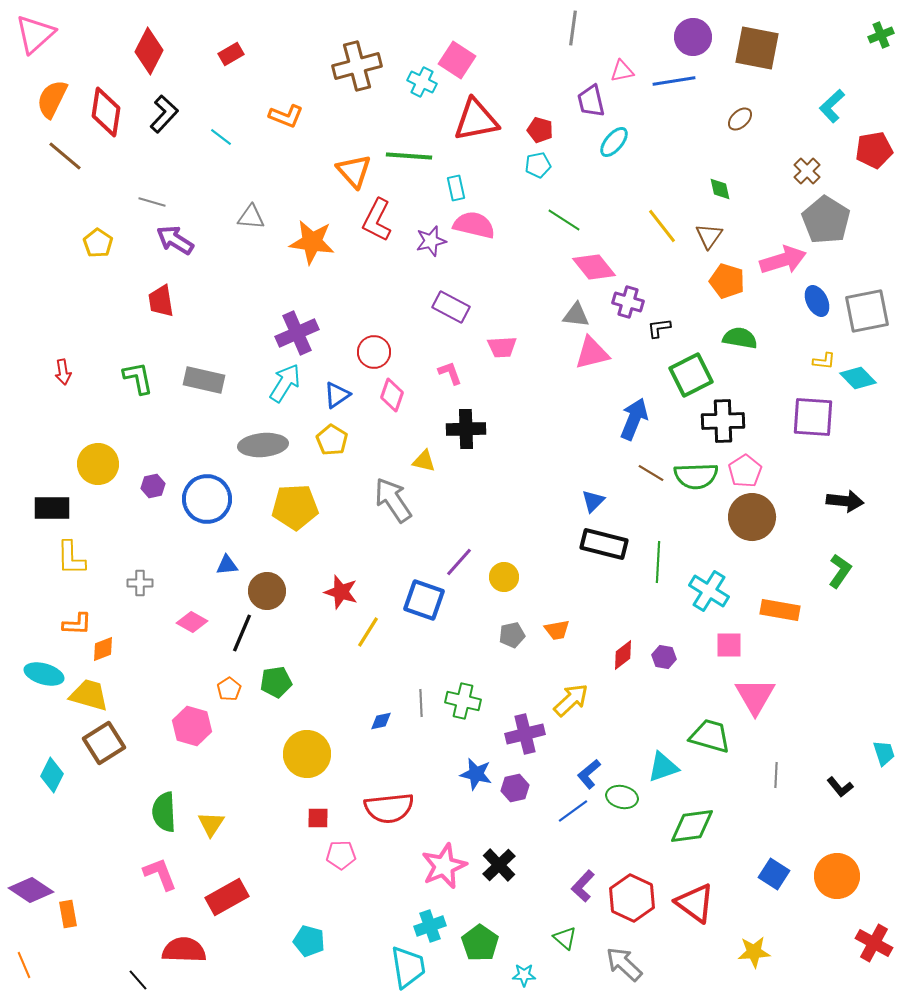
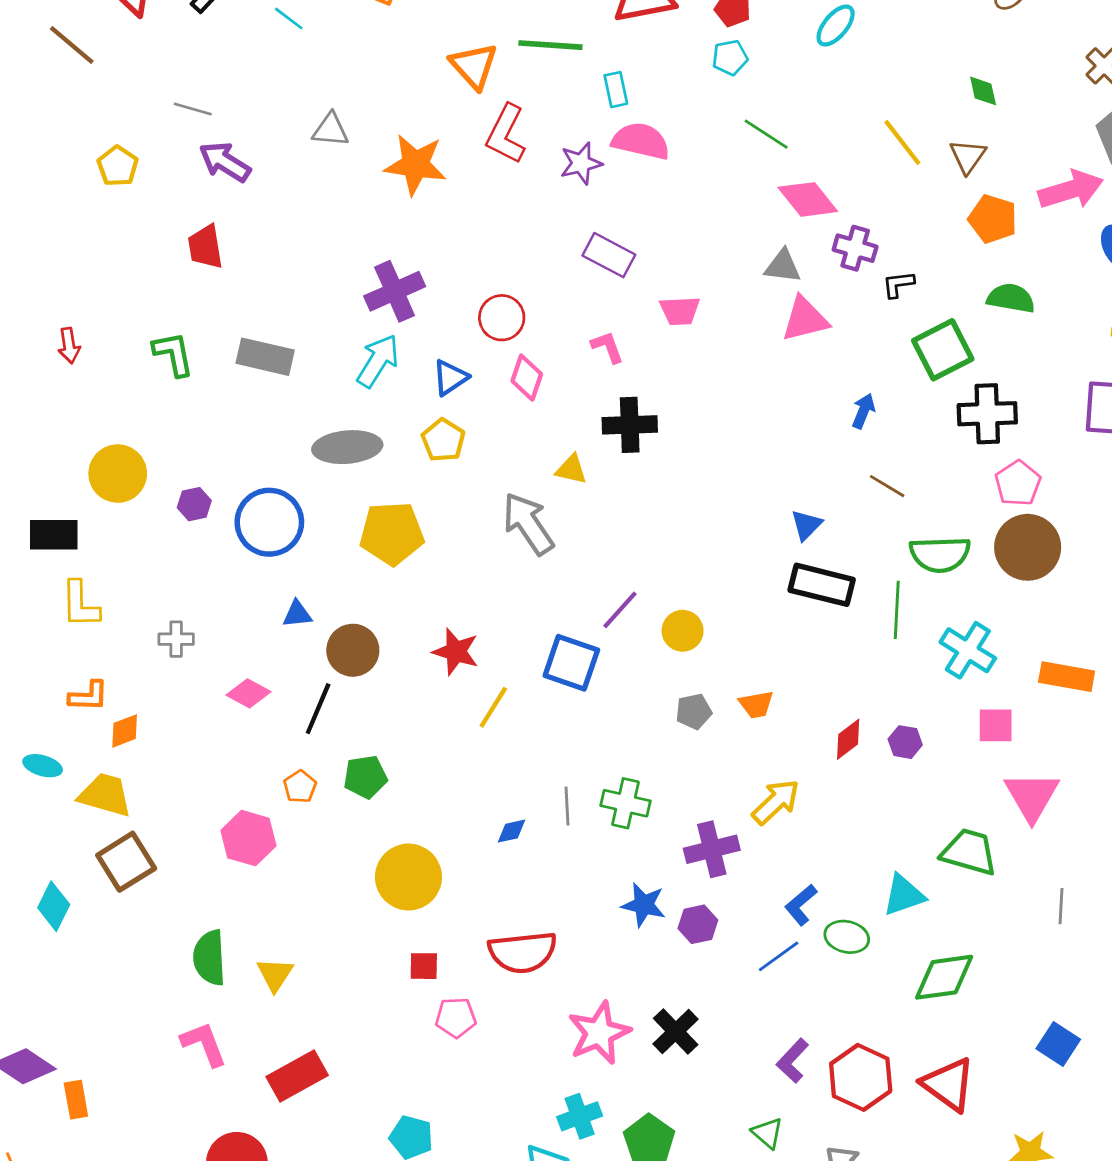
blue arrow: (634, 419) -> (863, 411), size x0.6
green semicircle: (696, 476) -> (940, 554), moved
cyan ellipse: (44, 674) -> (43, 766), size x0.7

